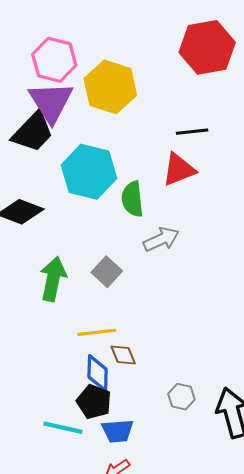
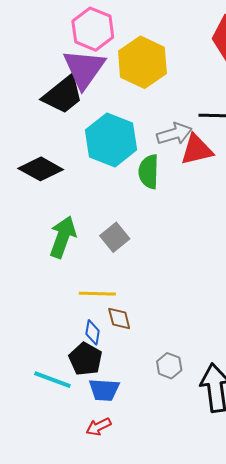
gray arrow: (161, 239) -> (174, 134), moved
blue diamond: (98, 373) -> (93, 332), size x0.7

